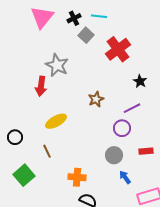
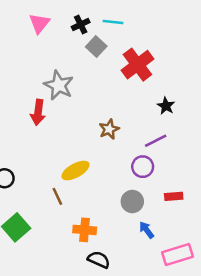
pink triangle: (42, 17) -> (39, 23), size x0.7
yellow ellipse: (56, 121) -> (75, 171), moved
brown line: (47, 151) -> (57, 196), moved

